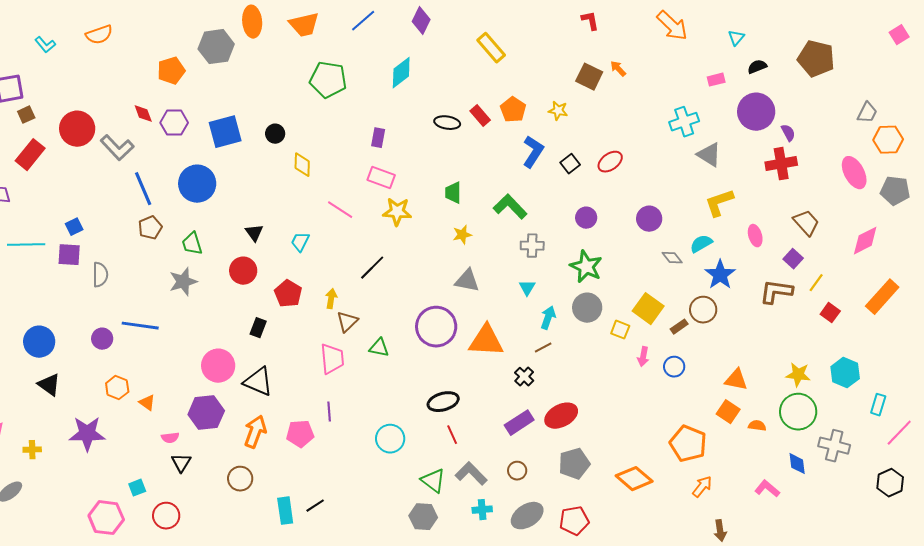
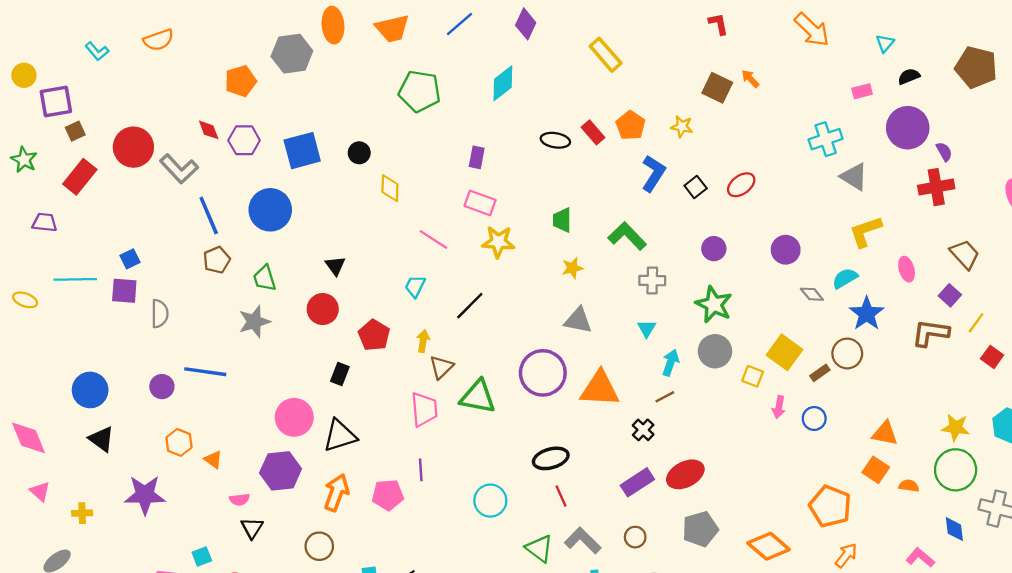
cyan trapezoid: (300, 242) -> (415, 286), moved
green triangle: (379, 348) -> (478, 397), size x1.6
black triangle: (258, 382) -> (340, 436), turned -40

